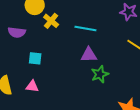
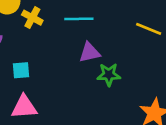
green star: (100, 74) -> (109, 75), turned 30
pink triangle: (32, 86) -> (24, 107), size x1.5

